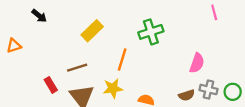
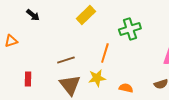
yellow rectangle: (92, 31) -> (86, 15), moved
red rectangle: (51, 85) -> (28, 79), moved, turned 32

